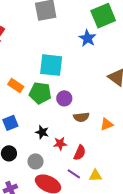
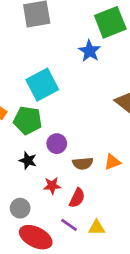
cyan square: (51, 65) -> (42, 85), turned -35
purple circle: (64, 98) -> (57, 144), moved
brown semicircle: (81, 117) -> (83, 163), moved
black star: (42, 132) -> (28, 160), moved

